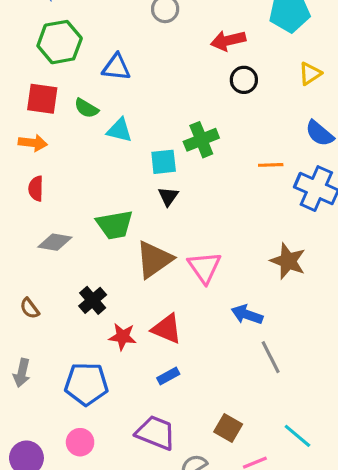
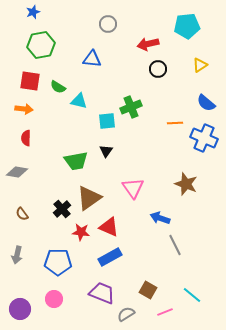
blue triangle: (116, 67) -> (92, 59), moved
black triangle: (168, 196) -> (106, 151), moved
gray diamond: (55, 242) -> (17, 172), moved
brown triangle: (154, 259) -> (89, 198), moved
blue rectangle: (168, 376) -> (110, 257), size x1.6

